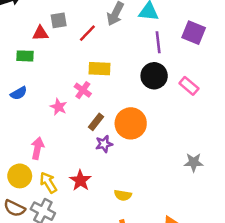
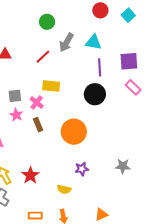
gray square: (59, 20) -> (15, 96), moved
purple square: (194, 33) -> (129, 61), turned -30
pink rectangle: (189, 86) -> (133, 87), moved
brown rectangle: (96, 122) -> (38, 125), moved, turned -64
purple star: (104, 144) -> (82, 169), moved

